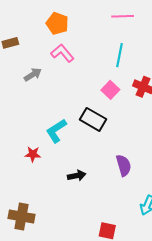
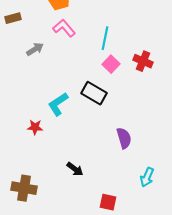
cyan line: (120, 55) -> (105, 38), moved
black arrow: (77, 176) -> (75, 169), moved, turned 48

